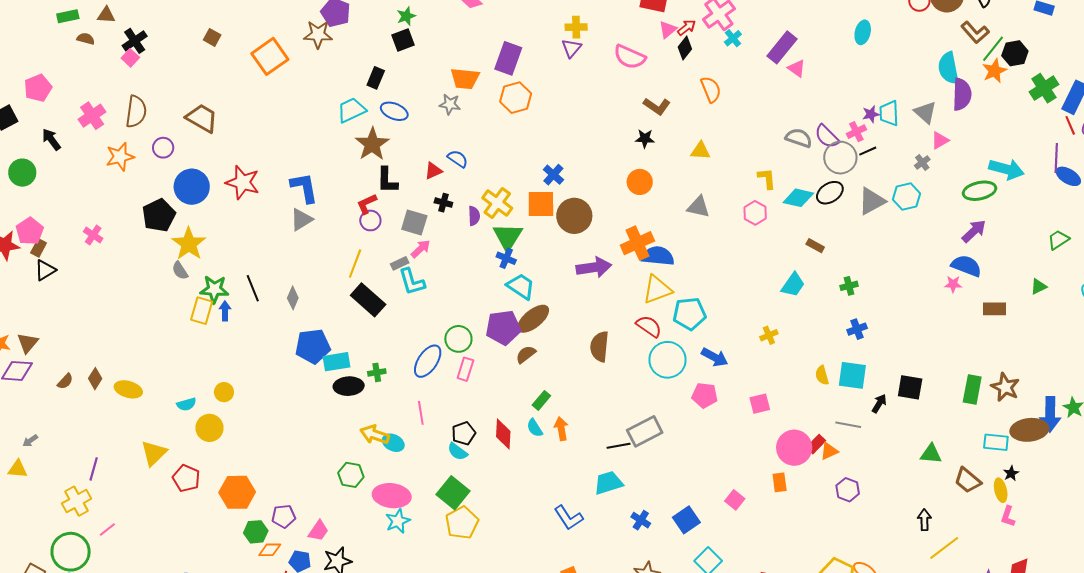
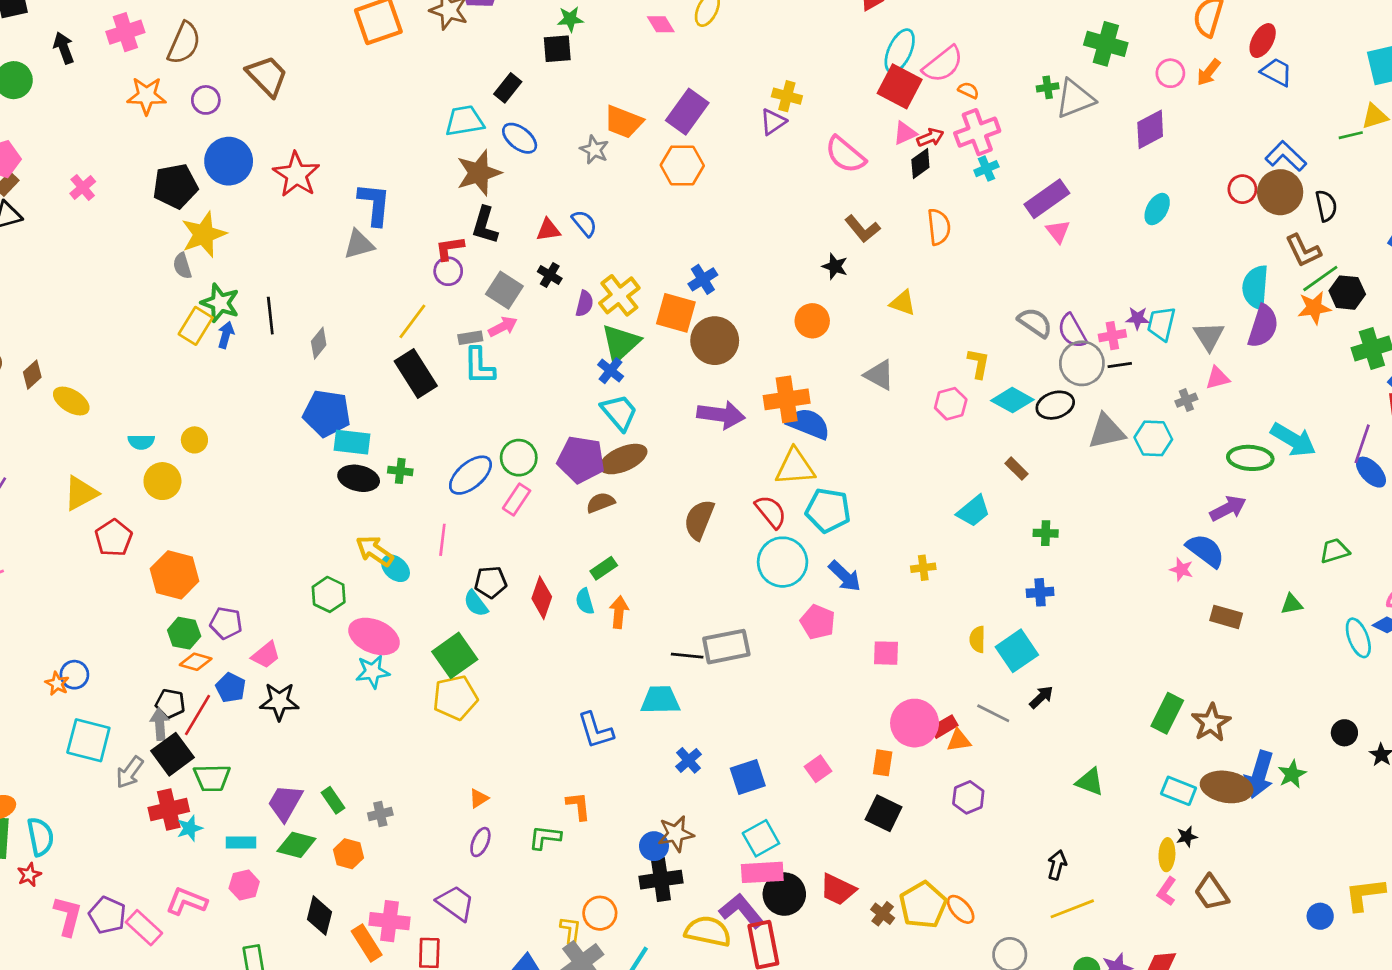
cyan square: (852, 375) -> (1017, 651), turned 32
black square: (910, 387) -> (884, 813), moved
brown trapezoid: (968, 480) -> (1211, 893), moved

